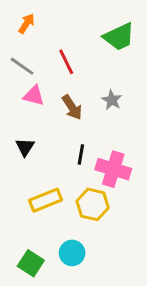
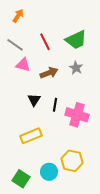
green trapezoid: (119, 37) -> (76, 40), moved
brown arrow: (72, 107) -> (49, 73), turned -78
black triangle: (25, 147) -> (34, 100), moved
yellow hexagon: (93, 204) -> (72, 161), moved

